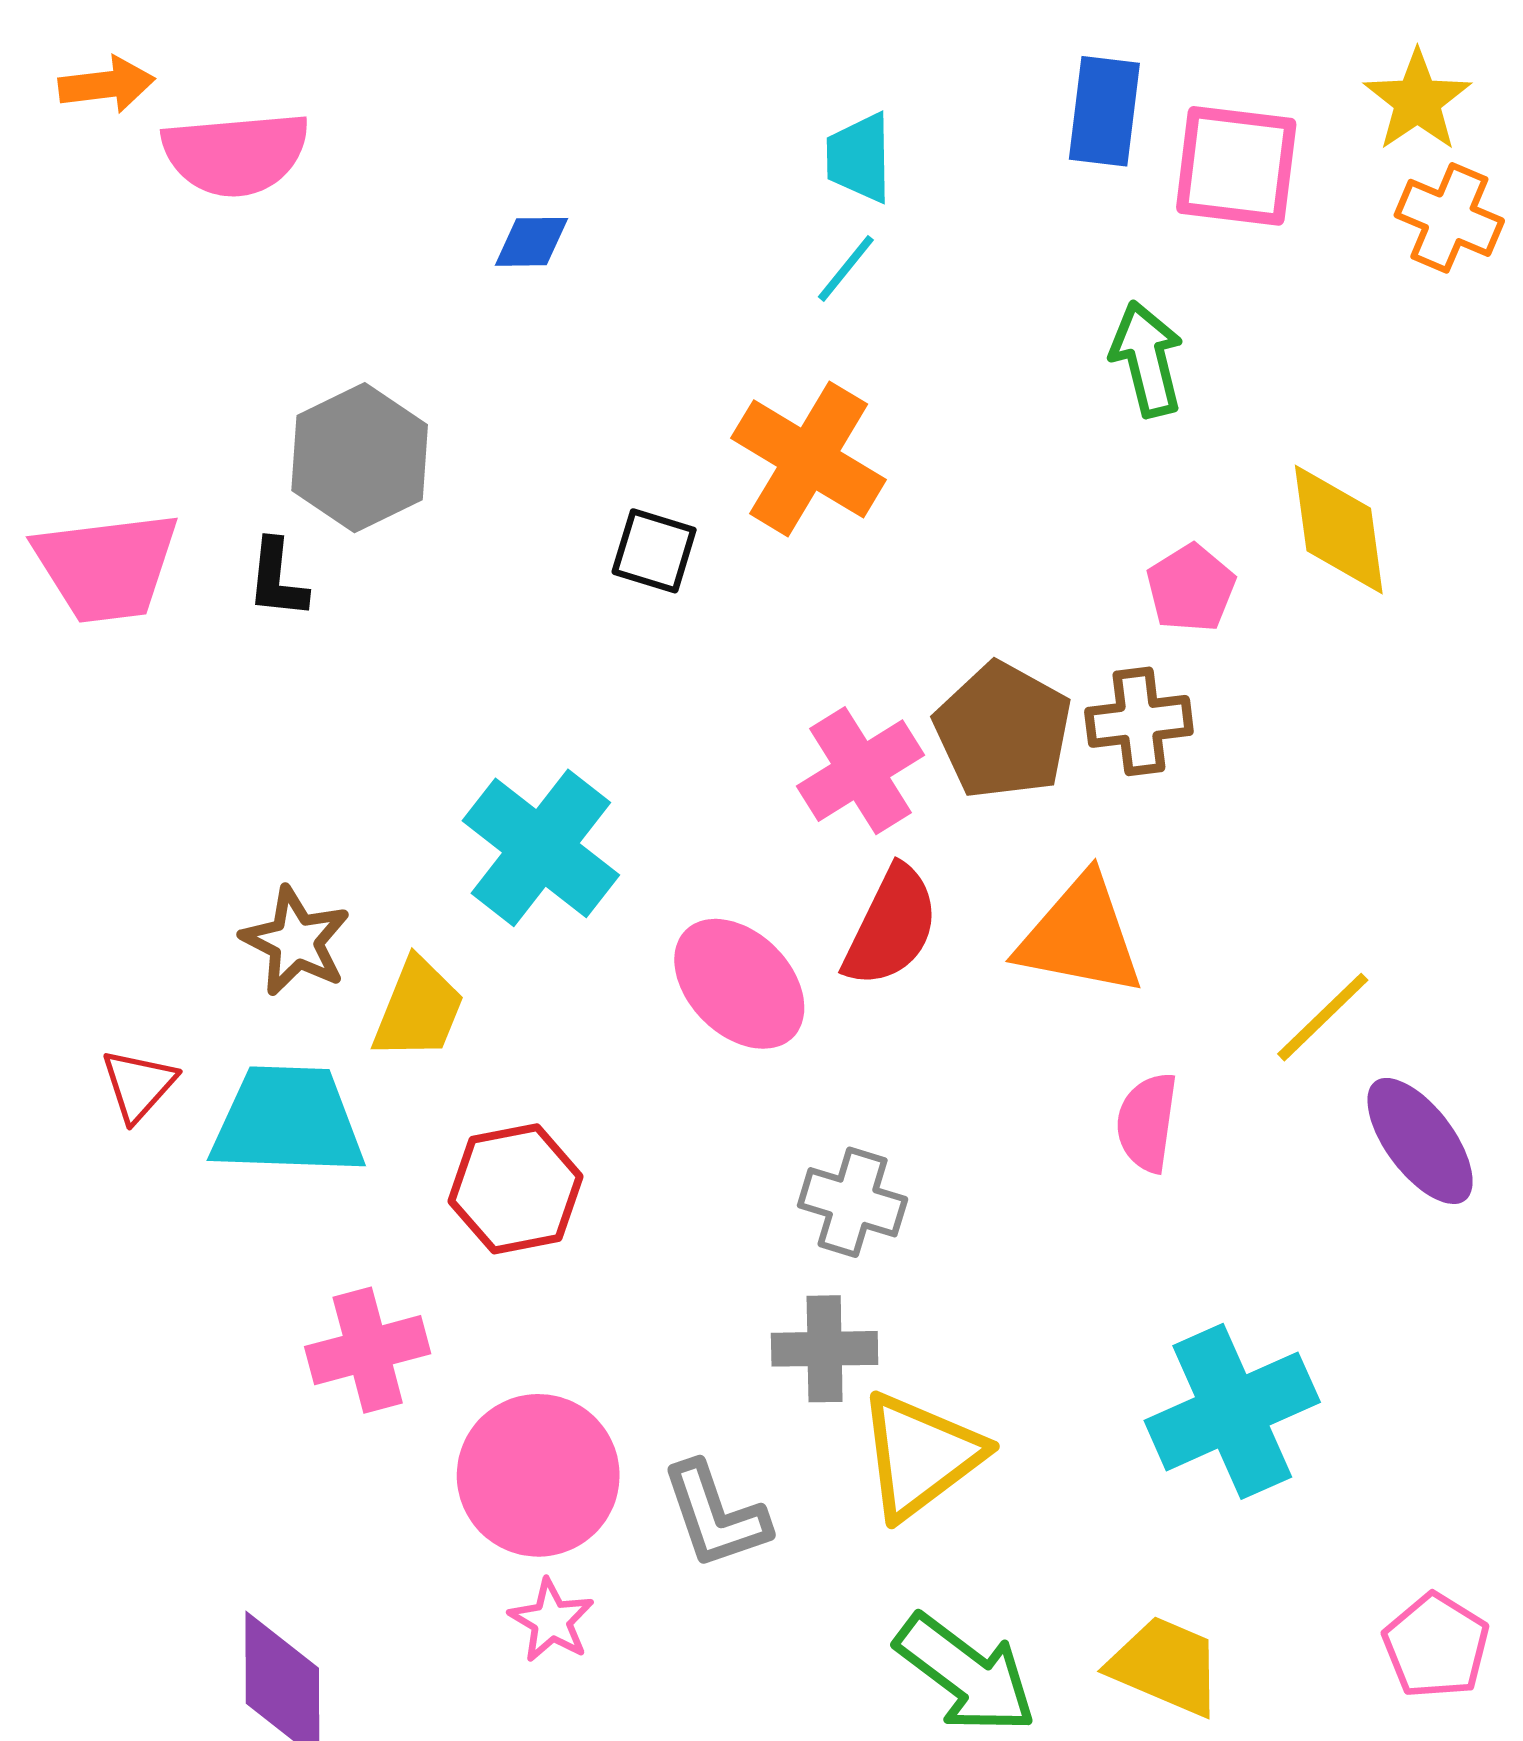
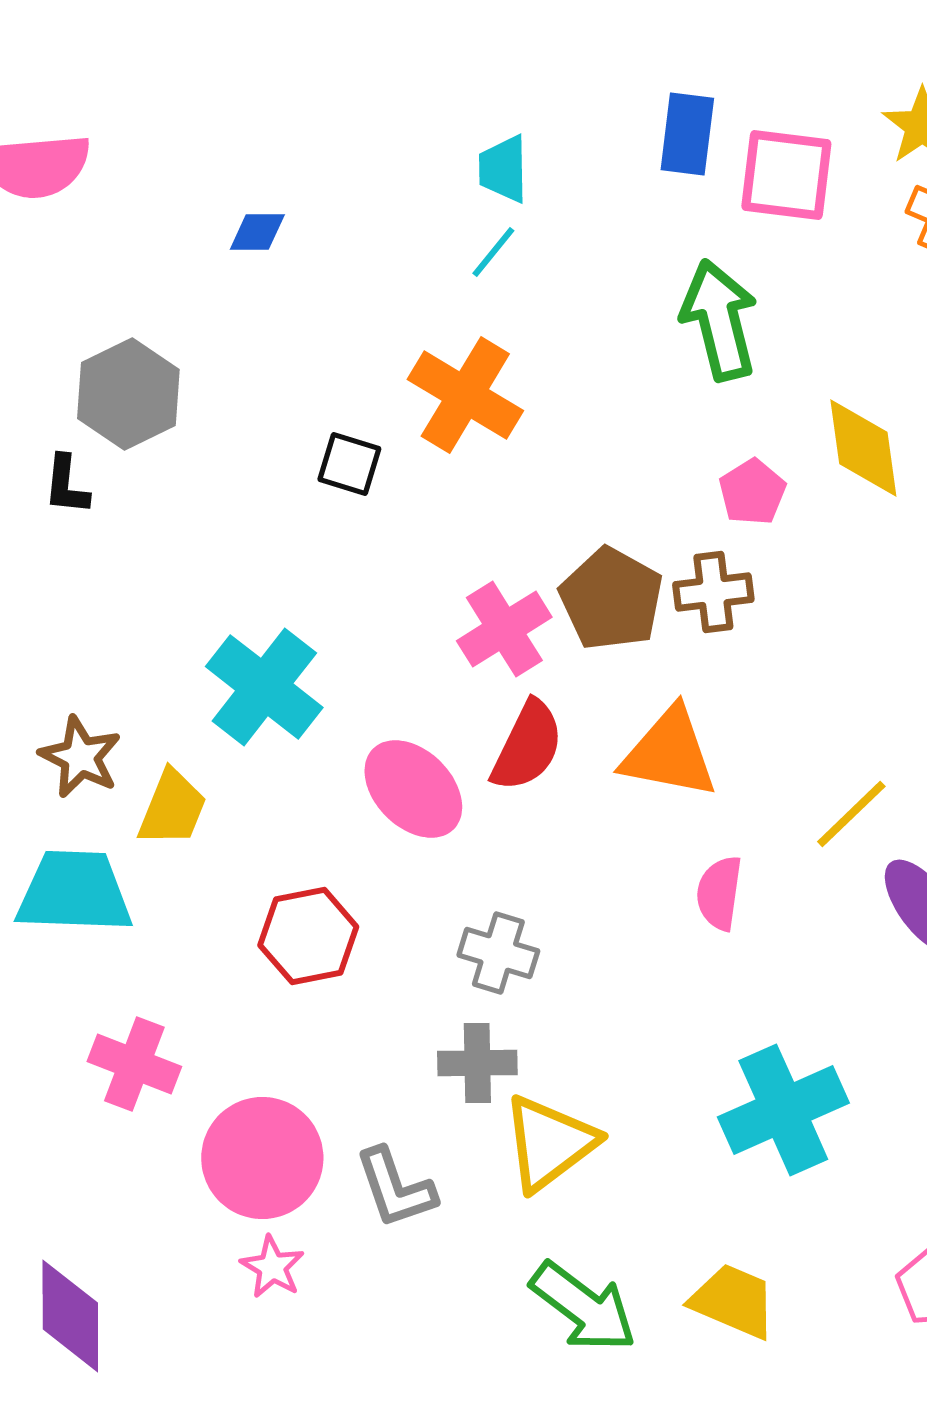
green arrow: (1147, 359) -> (719, 320), size x1.4
red hexagon: (516, 1189) -> (308, 936), moved
pink cross: (368, 1350) -> (134, 1064), turned 36

